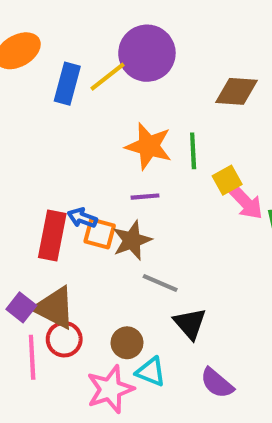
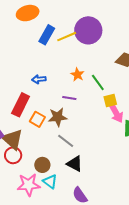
orange star: (149, 146) -> (77, 75), size x0.6
green line: (193, 151) -> (98, 82), turned -48
blue arrow: (82, 218) -> (39, 79), moved, turned -40
orange square: (100, 234) -> (37, 119), moved
black triangle: (190, 323) -> (75, 164), turned -36

